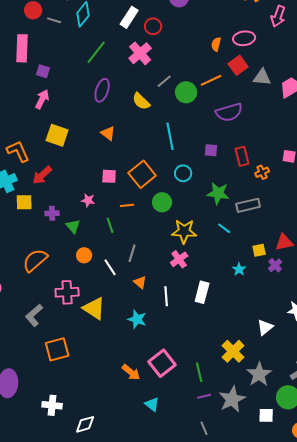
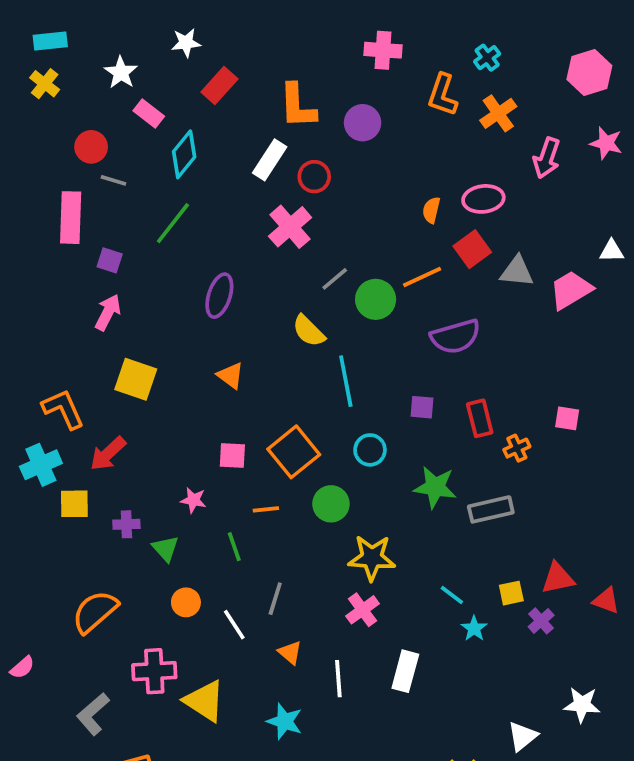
gray line: (54, 20) -> (113, 180), moved
green line: (96, 52) -> (173, 223), moved
yellow semicircle: (141, 101) -> (309, 331), moved
cyan line: (224, 228) -> (452, 595), moved

